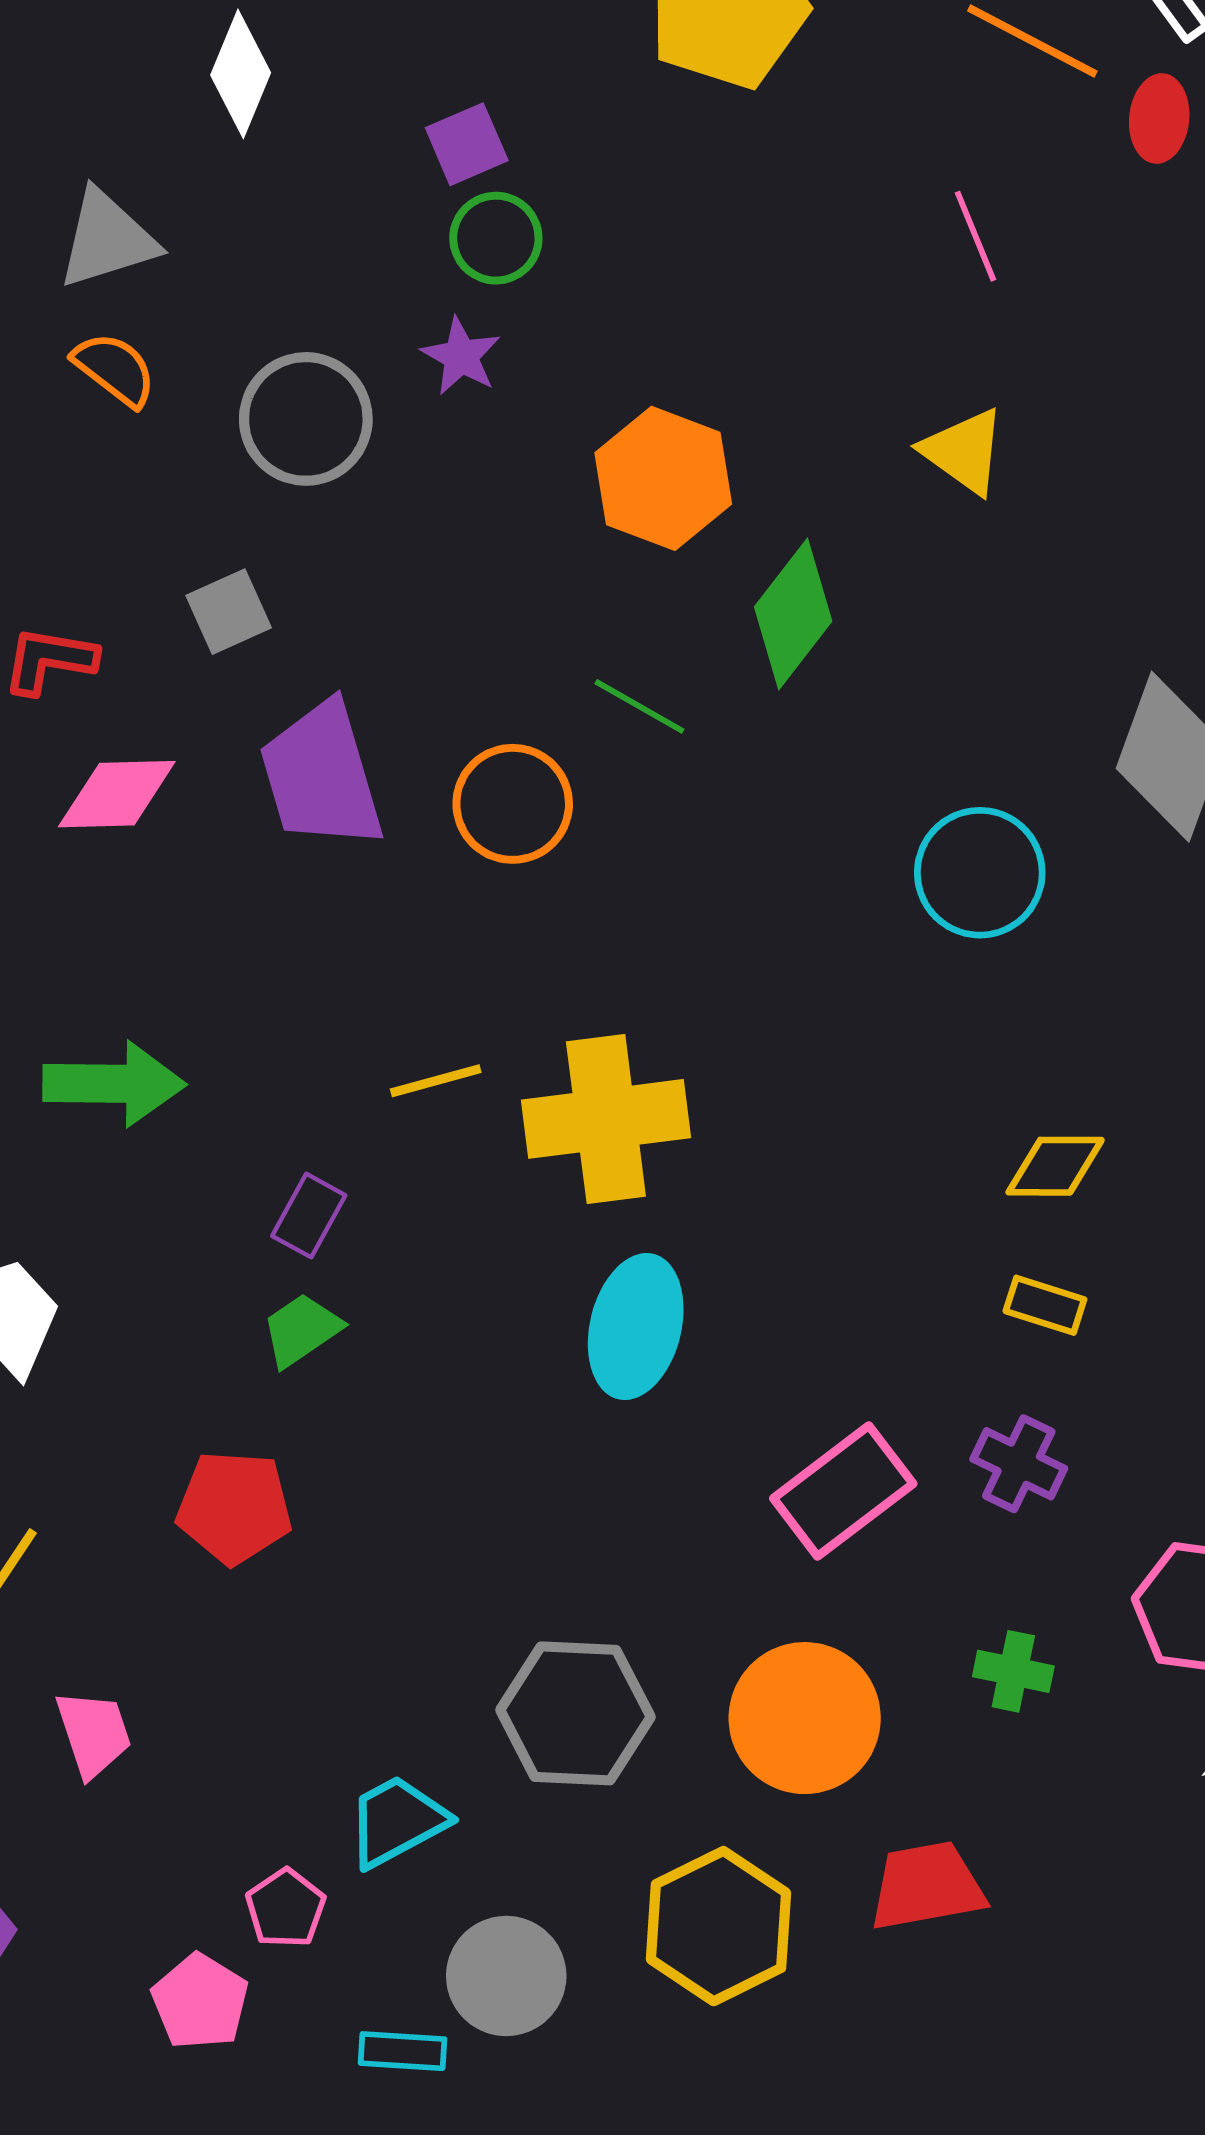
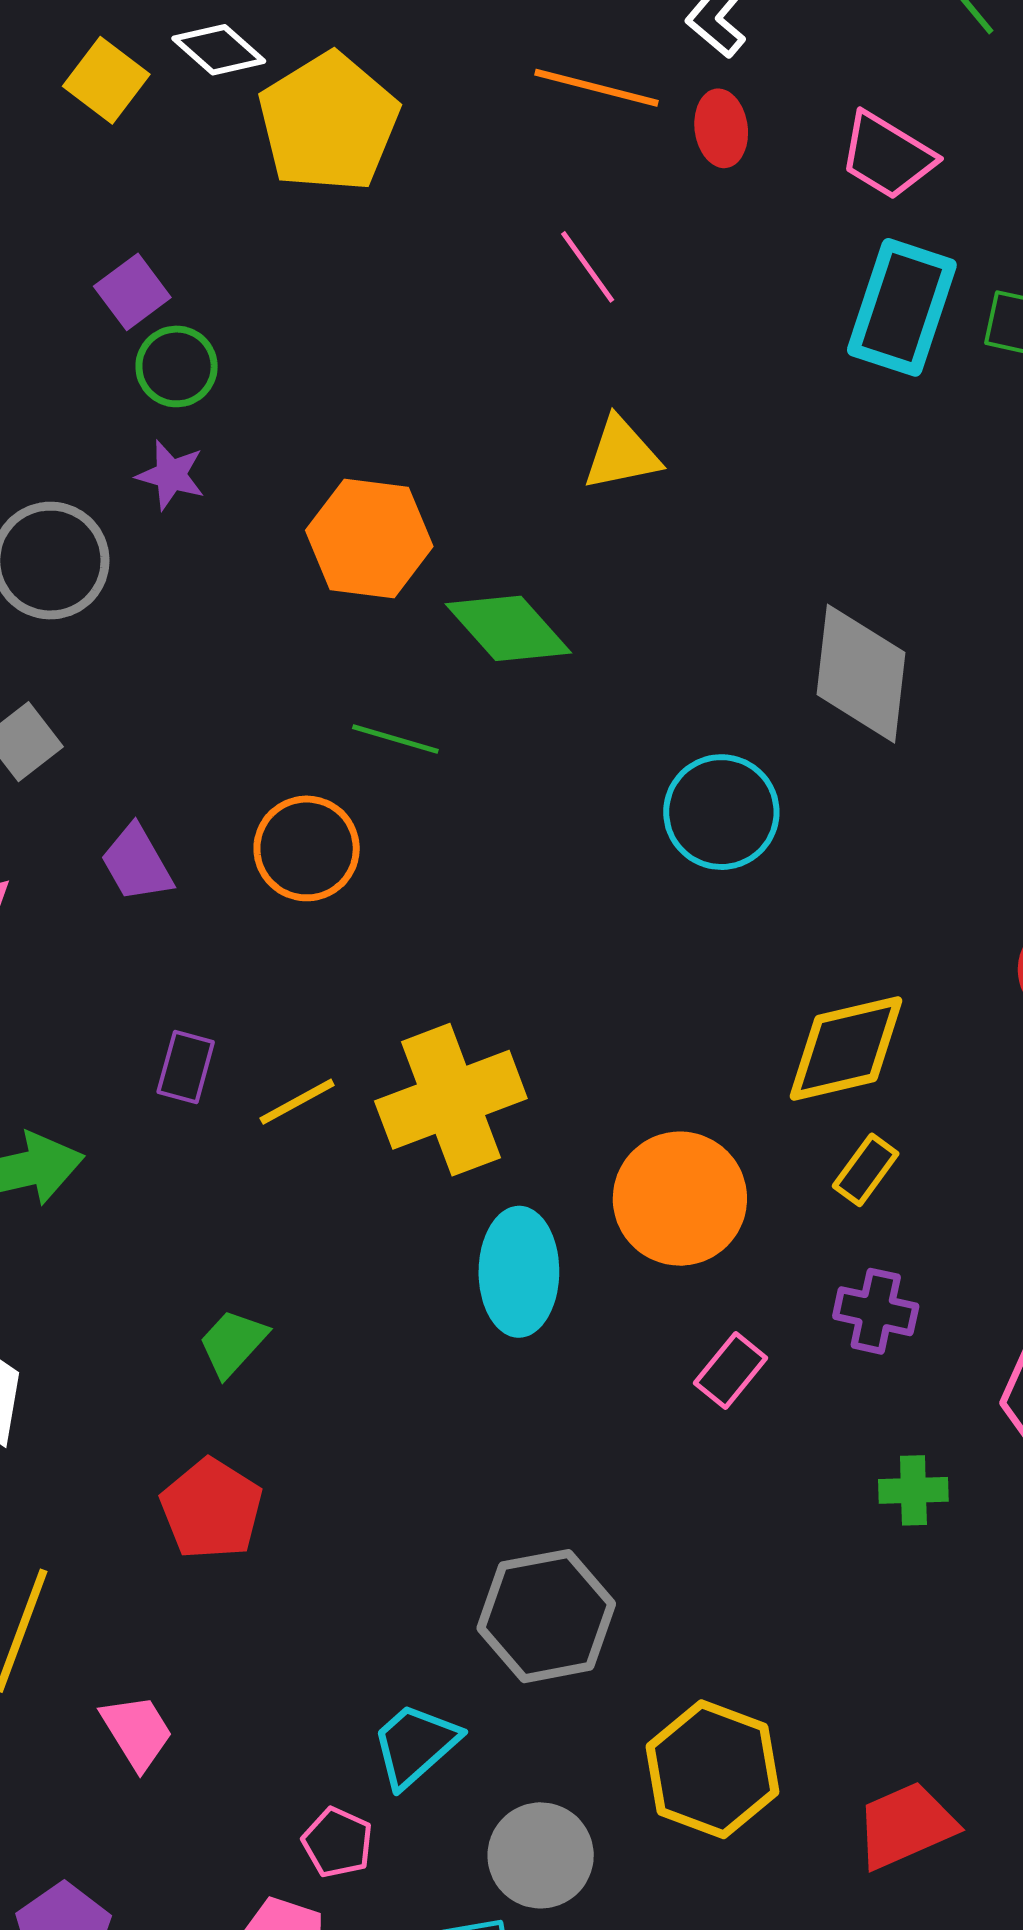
yellow triangle: (964, 451) -> (622, 454), turned -34
green diamond: (793, 614) -> (508, 628), turned -66
purple trapezoid: (321, 776) -> (137, 863), size x0.6
yellow diamond: (1055, 1166) -> (846, 1048), size x1.5
purple rectangle: (309, 1216) -> (186, 1067), moved
yellow rectangle: (1045, 1305) -> (866, 1170), turned -58
pink rectangle: (843, 1491) -> (731, 1370), size x0.6
red pentagon: (234, 1507) -> (211, 1509), turned -30
orange circle: (805, 1718) -> (680, 1199), moved
red trapezoid: (927, 1886) -> (906, 1825), moved

